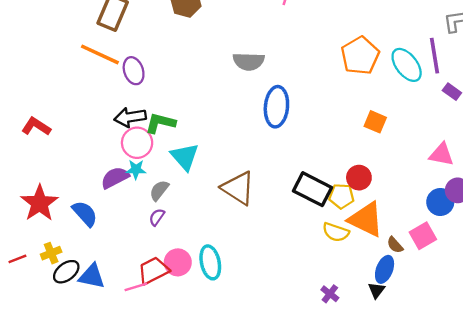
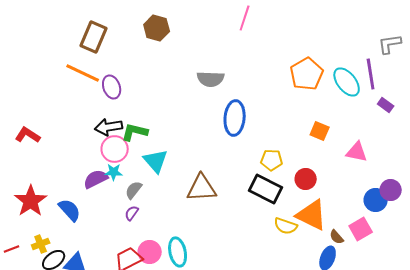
pink triangle: (441, 154) -> (357, 152), moved
brown triangle: (238, 188) -> (202, 188), turned -36
yellow pentagon: (342, 196) -> (272, 160), moved

